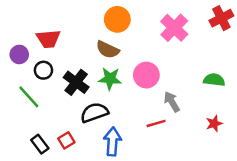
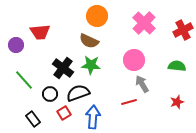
red cross: (221, 18) -> (183, 30), moved
black circle: (43, 70) -> (50, 94), moved
pink circle: (146, 75) -> (134, 60), moved
red square: (66, 140) -> (64, 113), moved

